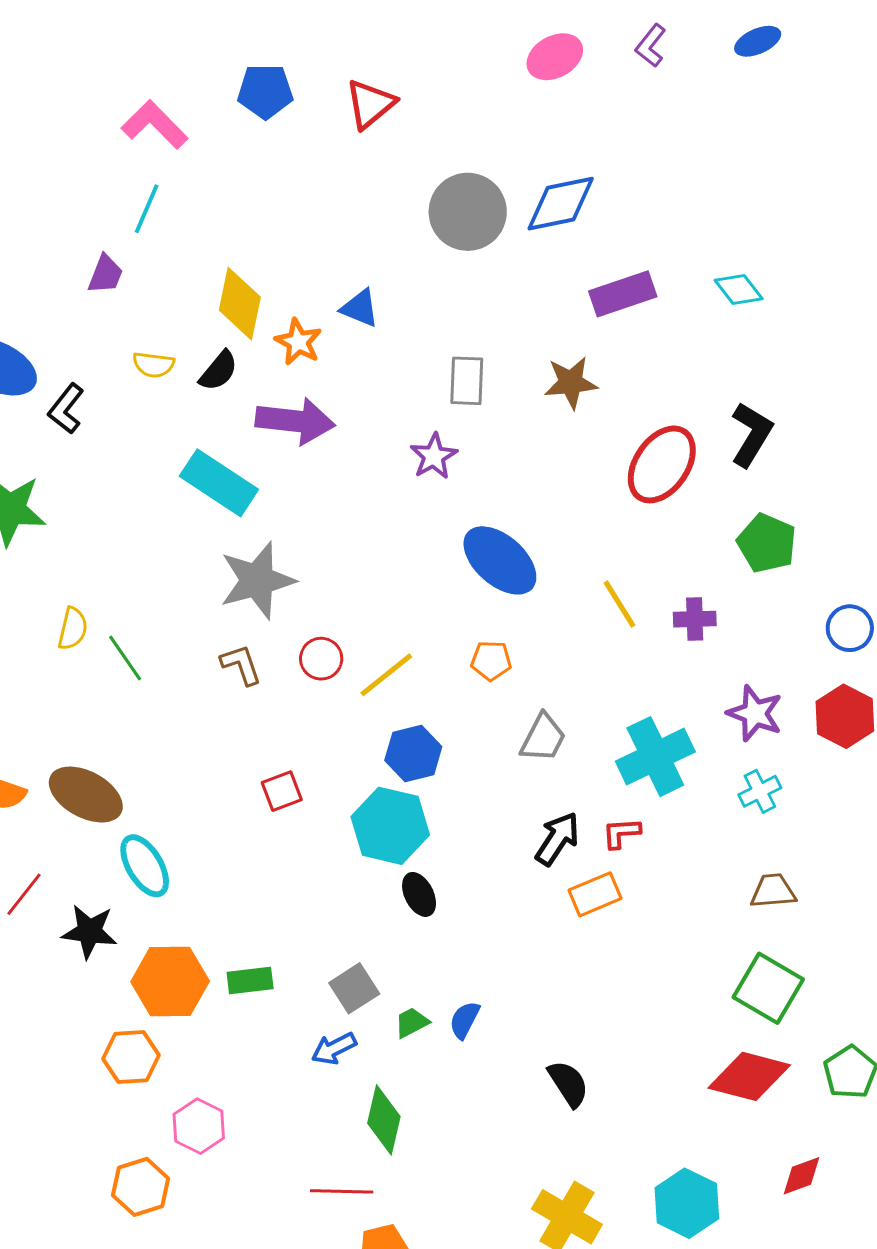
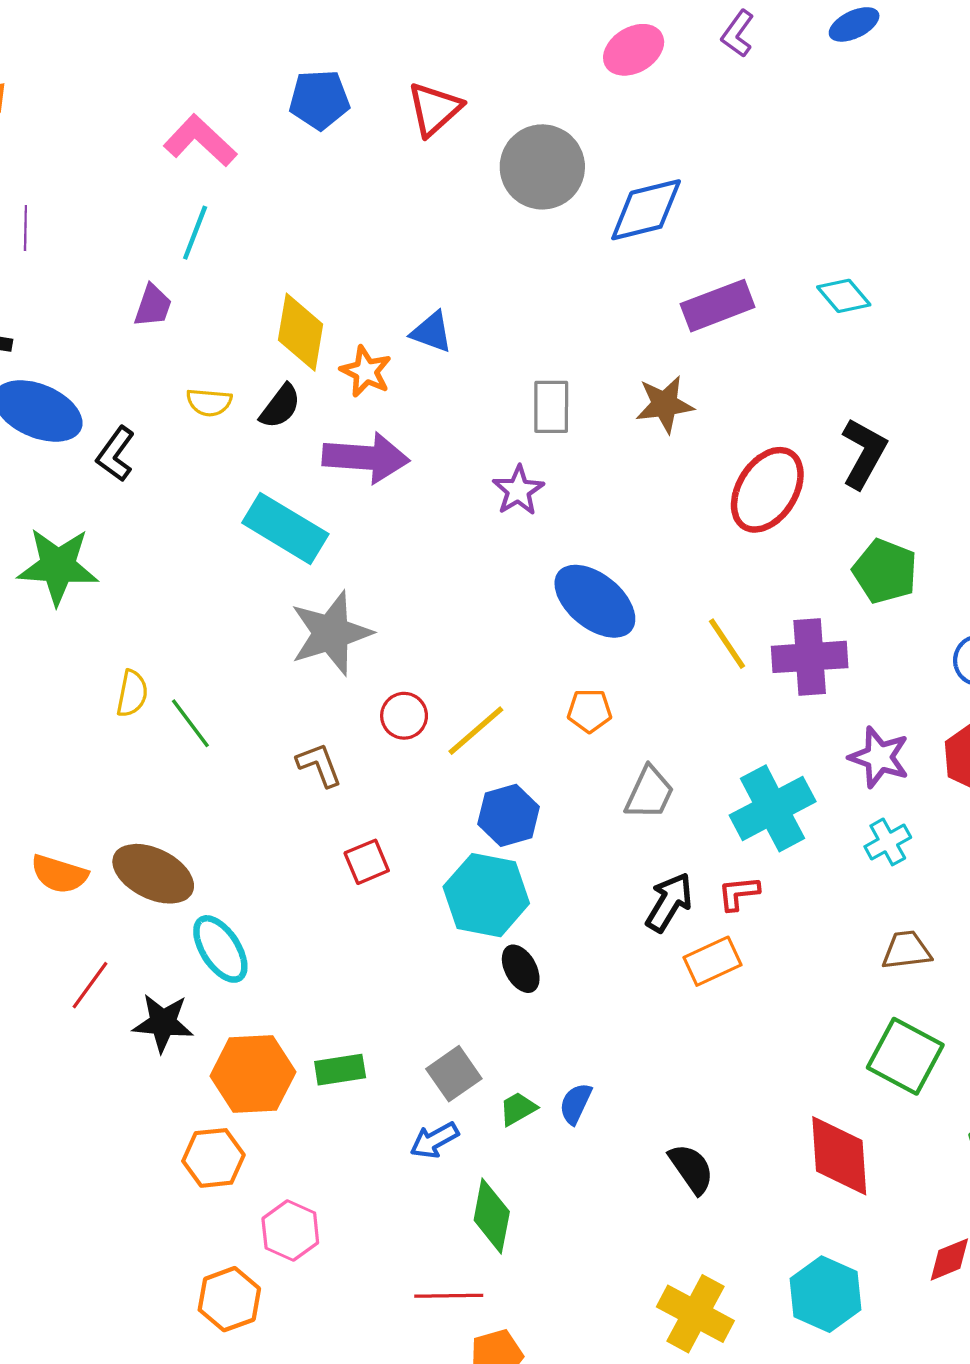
gray circle: (468, 212) -> (542, 167), moved
purple cross: (695, 619) -> (810, 657), size x1.6
brown L-shape: (241, 665) -> (319, 765), moved
red diamond: (749, 1076) -> (839, 1156), moved, turned 74

